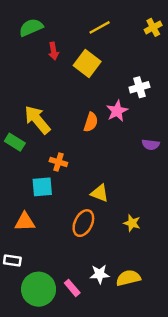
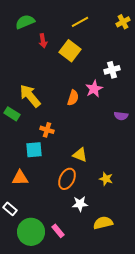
white rectangle: (12, 260) -> (10, 209), turned 32
white star: (100, 274) -> (80, 204), moved

